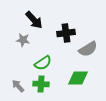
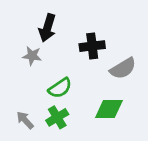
black arrow: (34, 20) -> (47, 28), turned 60
green cross: (41, 84) -> (57, 117), turned -35

